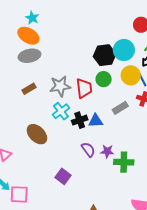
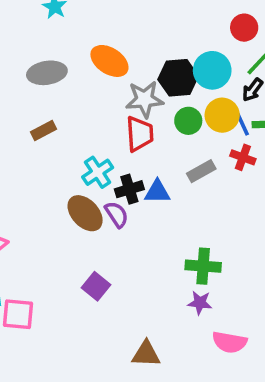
orange ellipse: (28, 36) -> (109, 61), moved
green circle: (104, 79) -> (188, 121), moved
gray star: (60, 86) -> (145, 99), moved
brown ellipse: (37, 134) -> (85, 213), moved
purple semicircle: (88, 149) -> (117, 214), moved
purple star: (107, 151) -> (200, 303), moved

